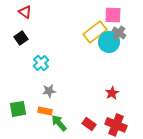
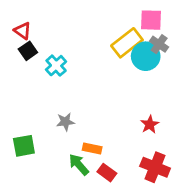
red triangle: (25, 12) -> (23, 31), moved
cyan cross: (41, 63) -> (56, 66), moved
orange rectangle: (45, 111) -> (92, 148), moved
red rectangle: (89, 124) -> (107, 173), moved

